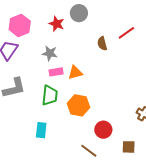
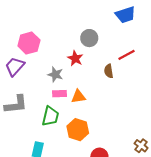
red star: (57, 24) -> (75, 58), moved
red line: (126, 33) -> (126, 55), moved

